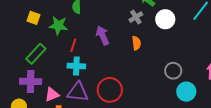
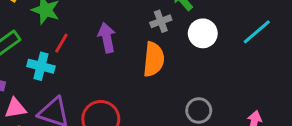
orange semicircle: (136, 43) -> (154, 59), size x1.6
cyan cross: (76, 66) -> (41, 66), moved

